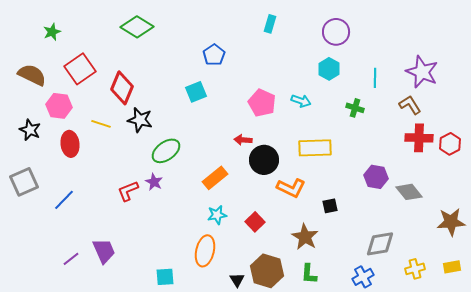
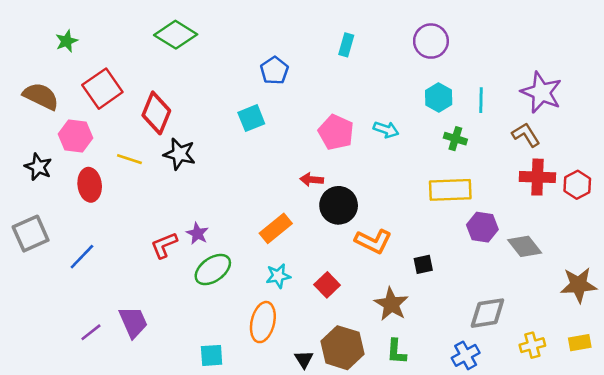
cyan rectangle: (270, 24) -> (346, 45), moved
cyan hexagon: (329, 69) -> (439, 98), moved
yellow rectangle: (315, 148) -> (450, 190), moved
green ellipse: (166, 151) -> (213, 269), moved

